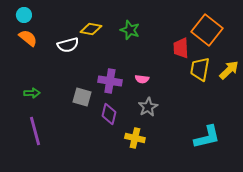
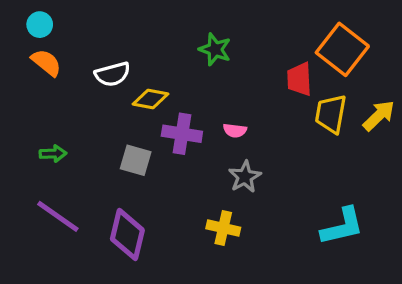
yellow diamond: (91, 29) -> (151, 99), moved
purple diamond: (109, 114) -> (127, 235), moved, size x1.4
purple line: (35, 131) -> (58, 216), turned -40

